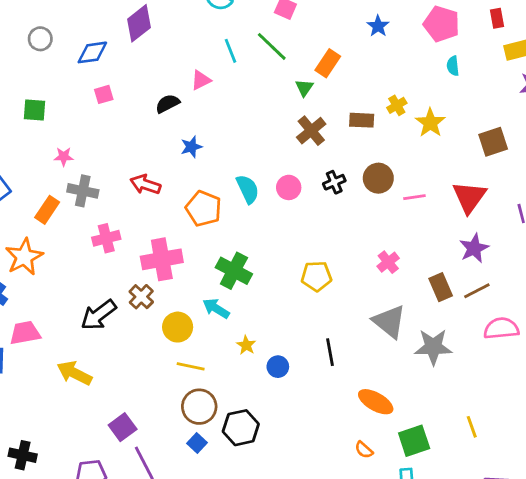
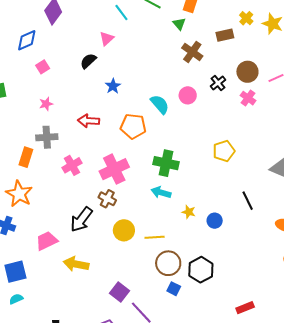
pink star: (64, 157) -> (46, 104), moved
pink cross: (388, 262) -> (248, 98), moved
yellow circle: (178, 327) -> (124, 230), moved
pink trapezoid: (25, 333) -> (47, 241), moved

